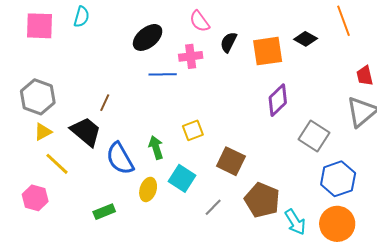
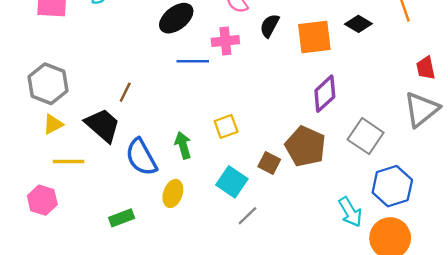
brown square: (231, 161) -> (269, 163), size x0.7
yellow line: (57, 164) -> (68, 161), turned -44
cyan square: (182, 178) -> (232, 182), moved
brown pentagon: (262, 200) -> (305, 146), moved
cyan arrow: (295, 222) -> (350, 212), moved

